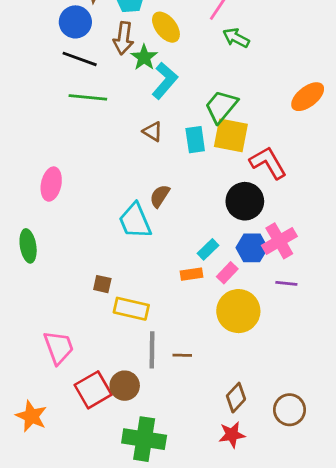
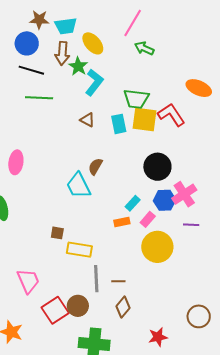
orange ellipse: (308, 97) -> (199, 88), turned 65
green trapezoid: (221, 107) -> (136, 99), turned -120
red L-shape: (268, 163) -> (171, 115), moved
brown diamond: (236, 398) -> (123, 307), moved

